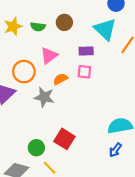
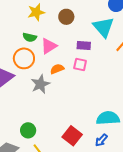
yellow star: (13, 26) -> (36, 12), moved
green semicircle: (38, 27) -> (30, 37), moved
gray star: (44, 97) -> (40, 84), turned 30
red square: (64, 139) -> (72, 136), moved

